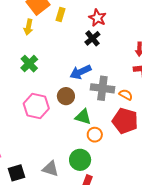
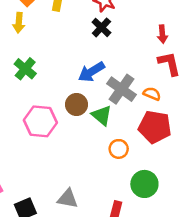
gray cross: (102, 88) -> (121, 89), turned 35
green triangle: (83, 117) -> (102, 115), moved, turned 30
green circle: (80, 160) -> (144, 184), moved

